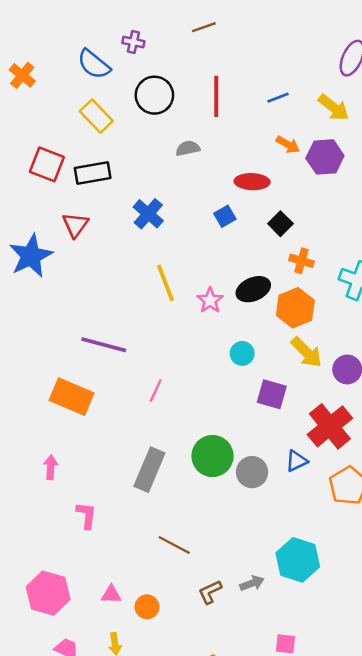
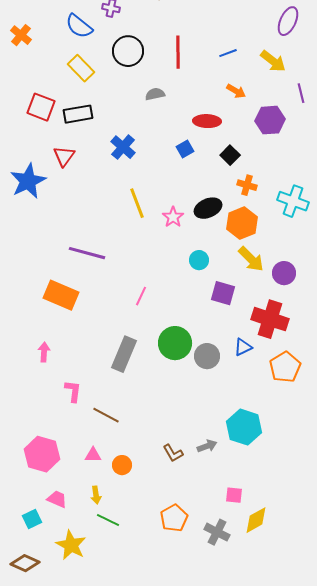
purple hexagon: (325, 157) -> (270, 120), moved
pink line: (156, 391) -> (141, 296), moved
red cross: (330, 426) -> (270, 319), turned -33
brown line: (174, 545) -> (106, 415), moved
brown L-shape: (210, 592) -> (173, 453), turned -95

